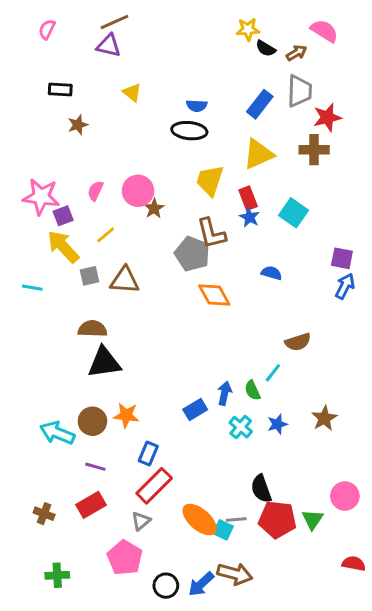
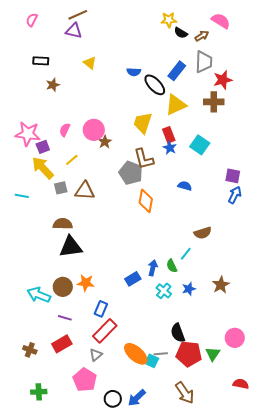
black ellipse: (189, 131) -> (155, 85), moved, turned 40
orange diamond: (214, 295) -> (146, 201), turned 40
brown arrow: (235, 574) -> (185, 393), moved, turned 40

